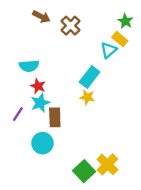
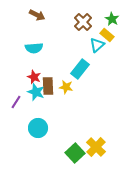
brown cross: (70, 26) -> (83, 22), moved
cyan semicircle: (29, 66) -> (34, 48), moved
yellow star: (87, 97) -> (66, 87), moved
cyan star: (40, 103) -> (36, 92), turned -30
brown rectangle: (55, 117) -> (48, 86), moved

